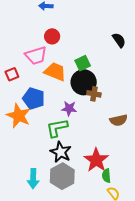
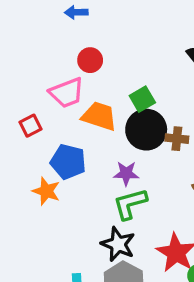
brown cross: (94, 94) -> (177, 139), moved
orange star: (19, 116) -> (46, 191), size x0.7
green L-shape: (57, 128) -> (130, 204), moved

